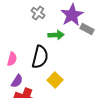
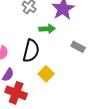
gray rectangle: (87, 29) -> (78, 47), moved

